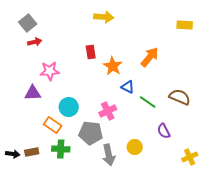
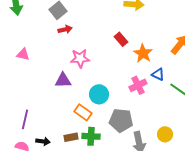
red rectangle: (91, 52) -> (121, 39), turned -32
pink cross: (108, 111) -> (138, 85), moved
brown rectangle: (32, 152) -> (71, 137), moved

